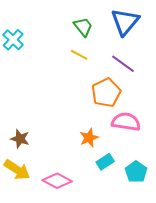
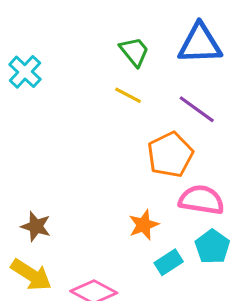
blue triangle: (125, 22) -> (200, 44), turned 48
cyan pentagon: (136, 172) -> (212, 247), moved

